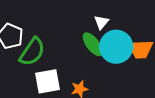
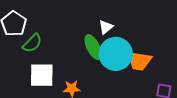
green semicircle: (32, 52) -> (32, 43), size x0.7

